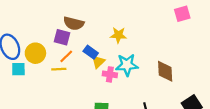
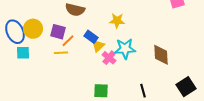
purple square: (62, 37) -> (58, 32), moved
yellow circle: (35, 53) -> (33, 29), moved
pink cross: (110, 74) -> (109, 58), turned 32

